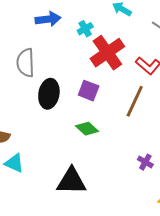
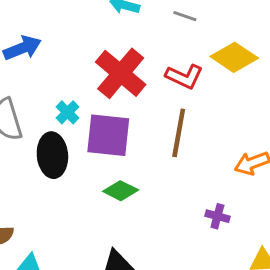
cyan cross: (85, 29) -> (67, 112), moved
purple square: (89, 91) -> (108, 135), size x1.5

